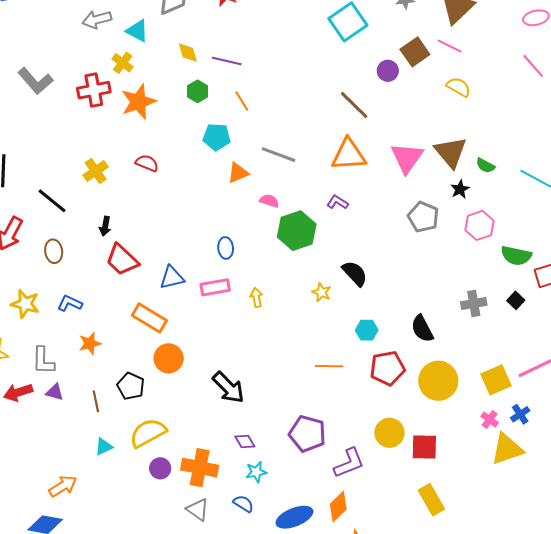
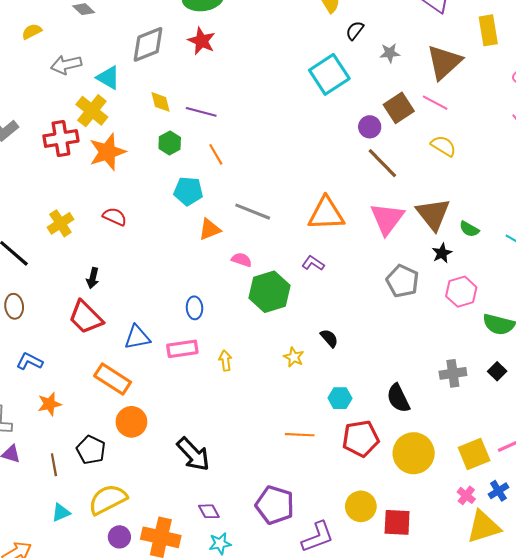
yellow cross: (123, 63) -> (92, 111), size x1.4
brown line: (354, 105) -> (382, 163), moved
black arrow: (105, 226) -> (93, 278), moved
black semicircle: (355, 273) -> (329, 338), size x0.7

